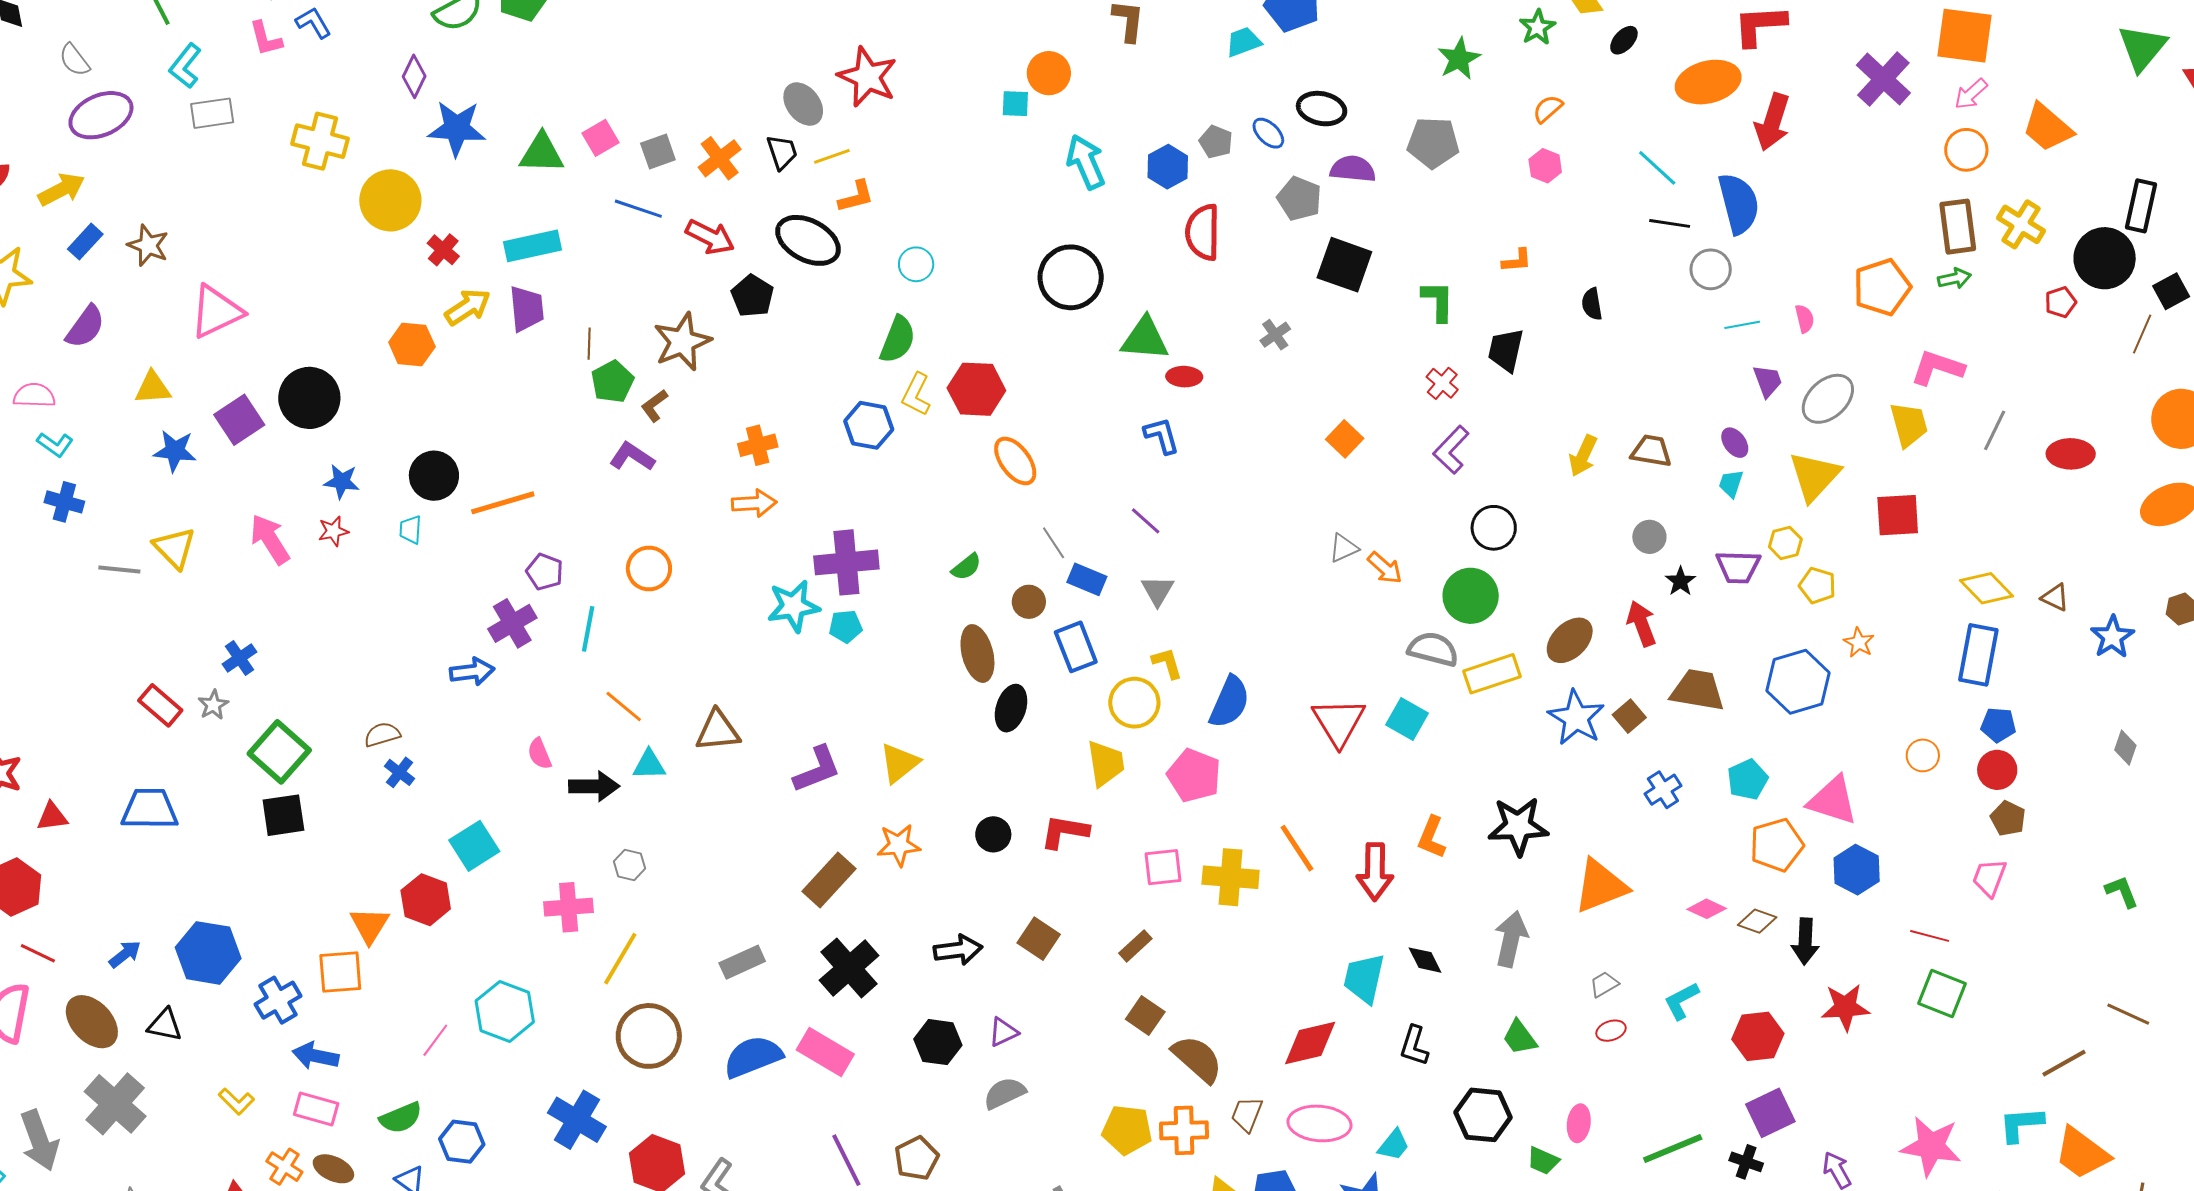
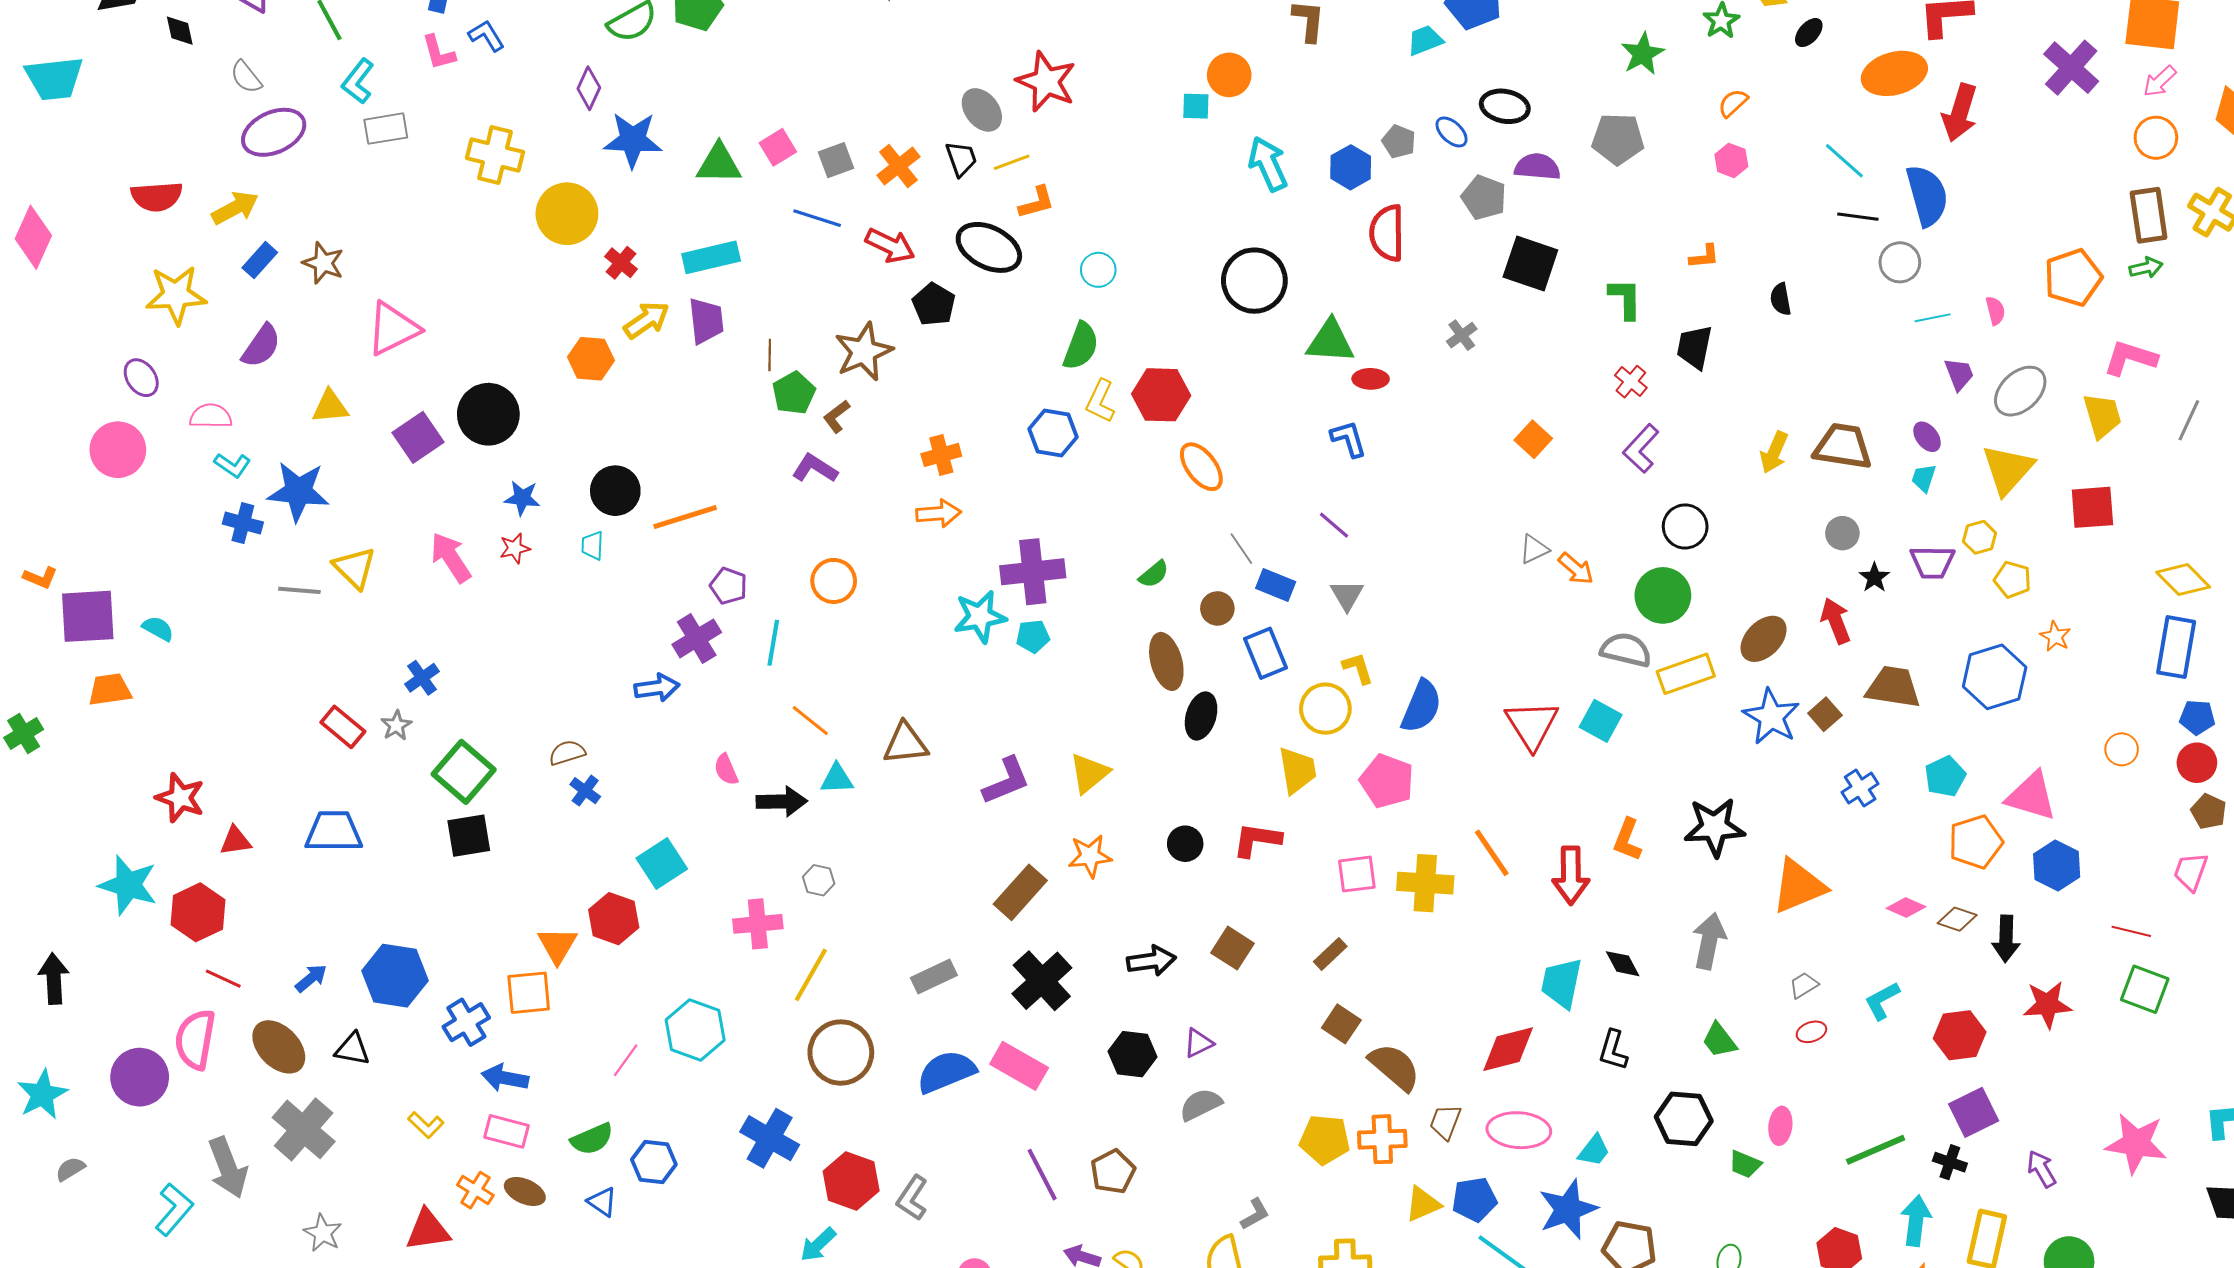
blue star: (175, 451) -> (298, 491), moved, size x1.4
brown trapezoid: (1651, 451) -> (1843, 446), size x1.4

